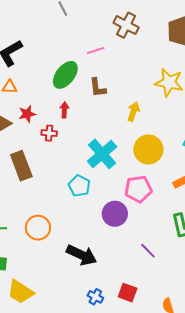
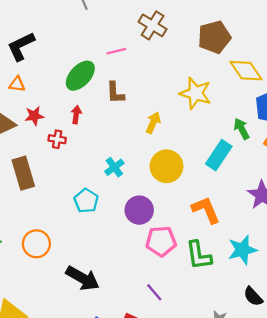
cyan cross: (102, 154) -> (114, 167), size x0.6
pink pentagon: (138, 189) -> (161, 241), moved
purple circle: (115, 214) -> (139, 210), moved
purple line: (148, 251) -> (154, 292), moved

